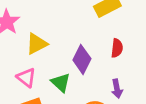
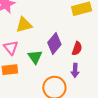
red semicircle: (117, 48) -> (77, 49), moved

